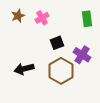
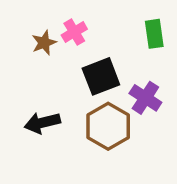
brown star: (18, 16) -> (44, 43), moved
black square: (57, 43) -> (101, 76), size x1.5

